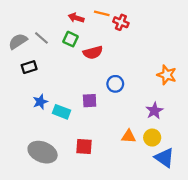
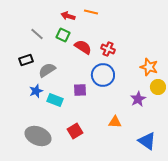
red cross: (121, 22) -> (108, 49), moved
gray semicircle: (18, 41) -> (47, 70), moved
red semicircle: (93, 53) -> (83, 47), turned -132
blue circle: (115, 84) -> (103, 75), size x1.5
yellow circle: (152, 138) -> (158, 87), moved
red square: (84, 147) -> (75, 131), turned -35

